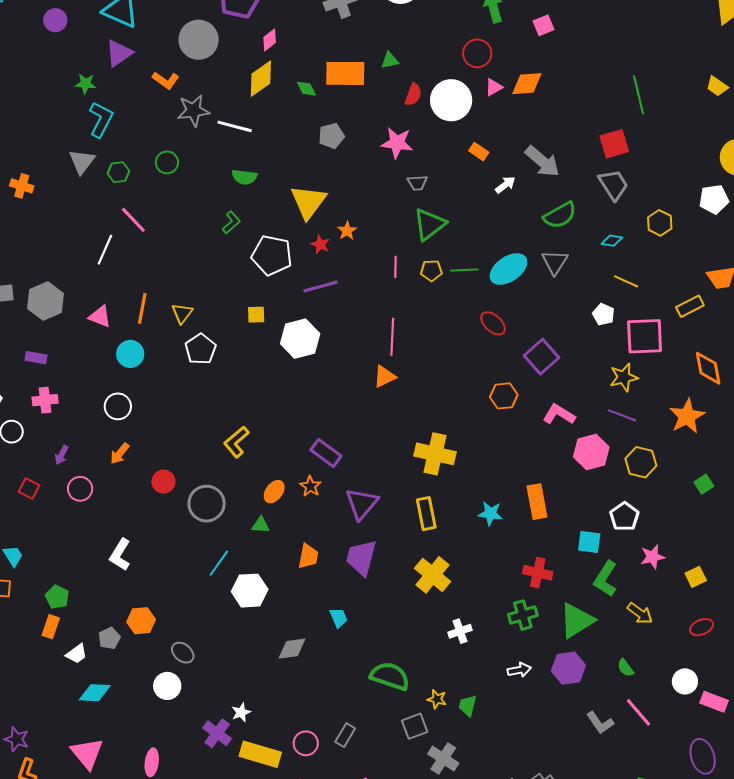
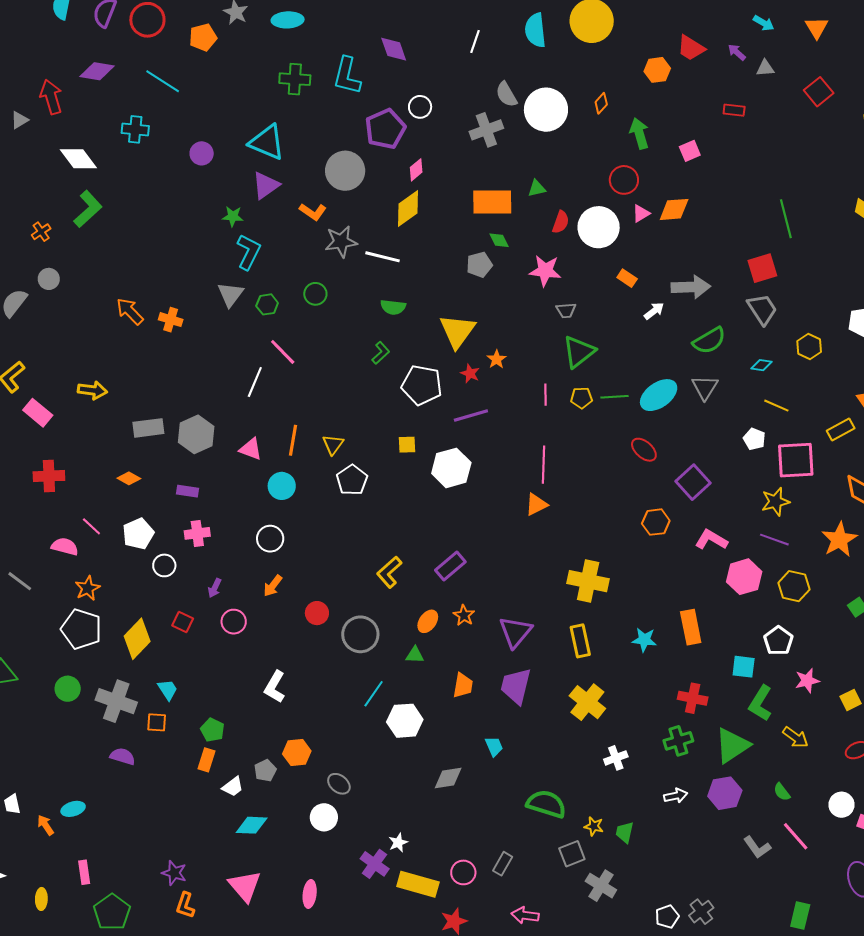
green diamond: (306, 89) -> (499, 240), moved
gray arrow: (542, 161) -> (691, 287), turned -42
purple rectangle: (326, 453) -> (450, 566), moved, turned -76

